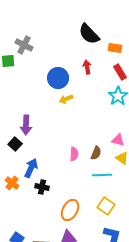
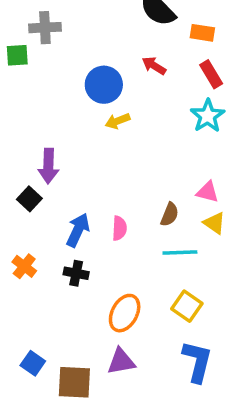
gray cross: (24, 45) -> (45, 28), turned -30
red arrow: (87, 67) -> (154, 66), turned -48
pink semicircle: (74, 154) -> (119, 228), moved
blue arrow: (31, 168) -> (78, 230), moved

